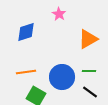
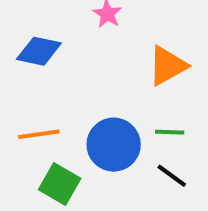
blue diamond: (26, 32) -> (39, 51), turned 30

